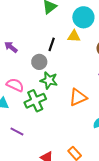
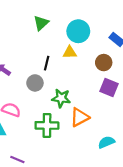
green star: (49, 80) -> (61, 98), moved
green cross: (35, 101) -> (47, 125), moved, turned 30

